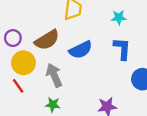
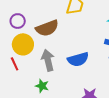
blue semicircle: (81, 50) -> (78, 59), moved

